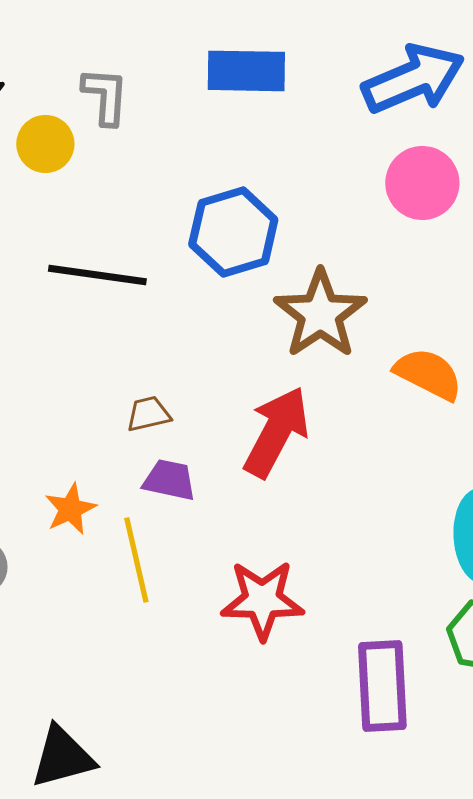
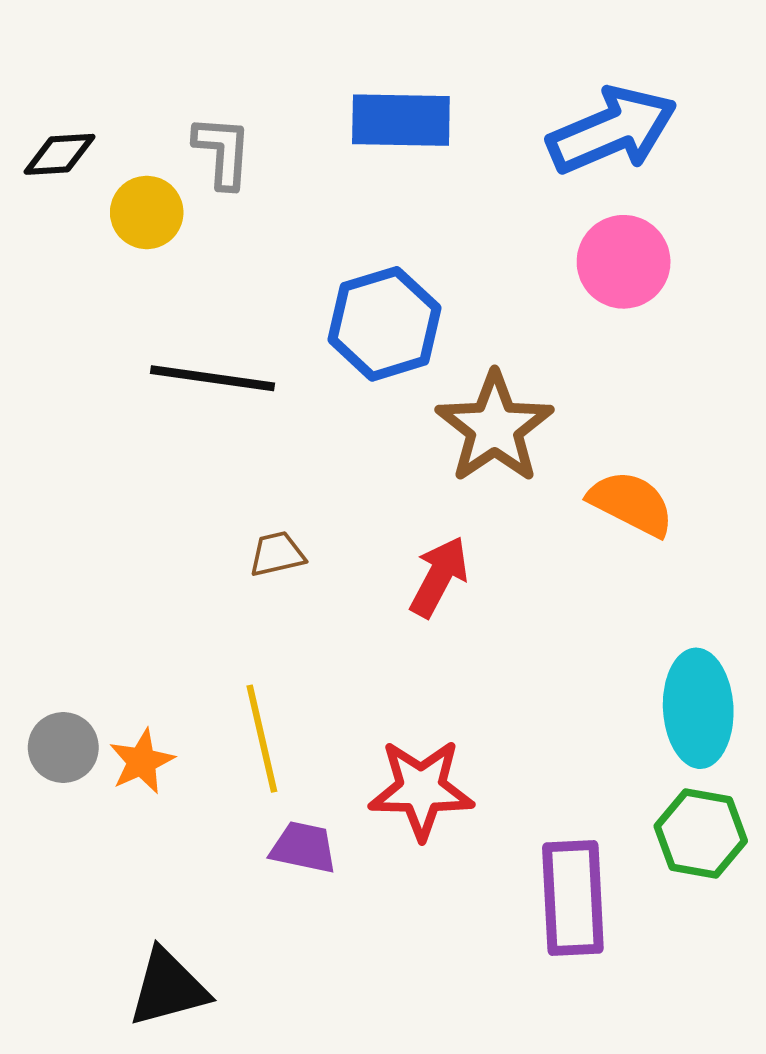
red arrow: (276, 432) -> (439, 577), size x0.7
purple trapezoid: (169, 480) -> (304, 847), moved
orange star: (70, 509) -> (142, 761), moved

